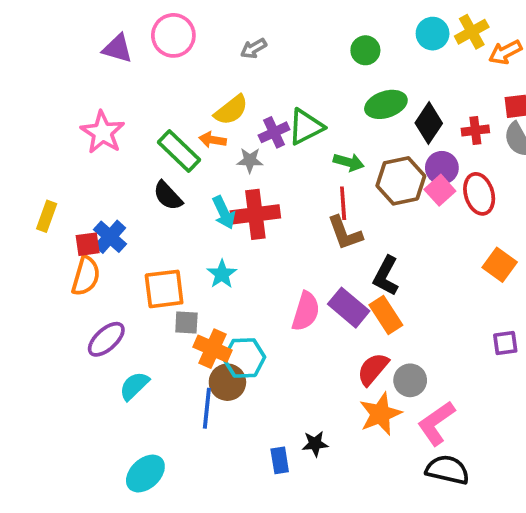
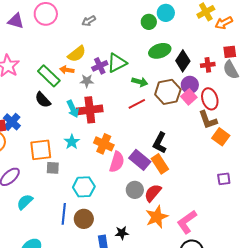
cyan circle: (433, 34) -> (166, 13), moved
red line: (343, 203) -> (137, 104), turned 66
brown L-shape: (345, 233) -> (208, 120), moved
orange cross: (213, 349) -> (104, 144), moved
gray circle: (410, 380) -> (135, 190), moved
brown circle: (227, 382) -> (84, 219), moved

